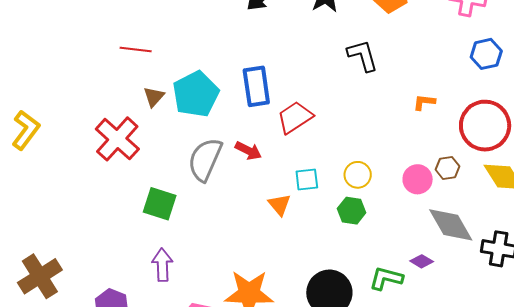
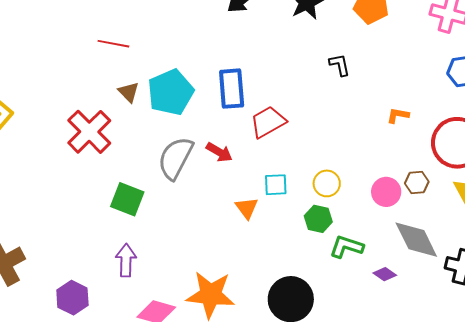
black L-shape: (363, 56) -> (340, 65), size x0.7
brown triangle: (154, 97) -> (129, 92), turned -30
green L-shape: (386, 278) -> (347, 247), moved

